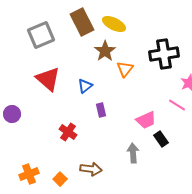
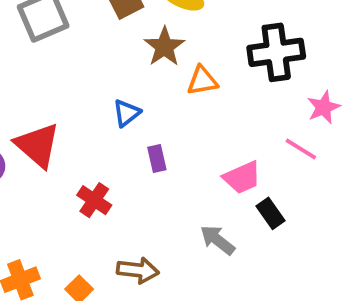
orange triangle: (125, 69) -> (202, 81), turned 42
red triangle: (48, 79) -> (37, 145), moved
gray arrow: (133, 153) -> (217, 240), turned -48

